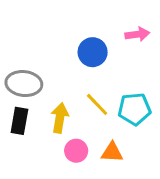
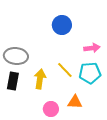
pink arrow: (137, 34) -> (92, 48), moved
blue circle: (93, 52) -> (62, 25), moved
pink circle: (76, 151) -> (51, 109), moved

